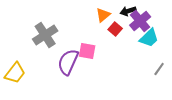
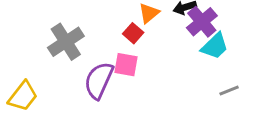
red square: (115, 29) -> (133, 33), moved
gray line: (159, 69) -> (229, 90), turned 32

